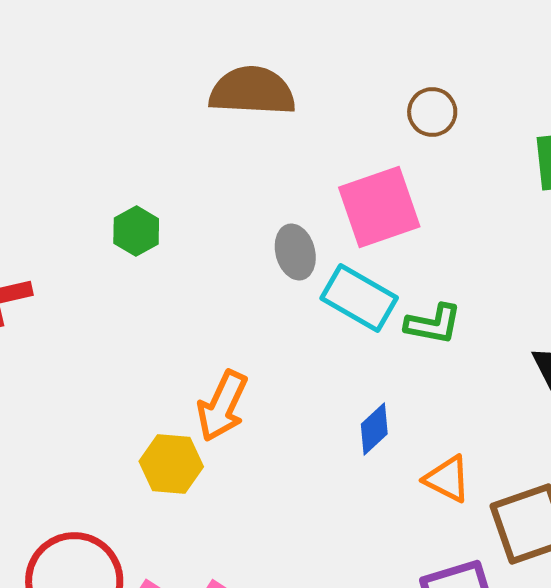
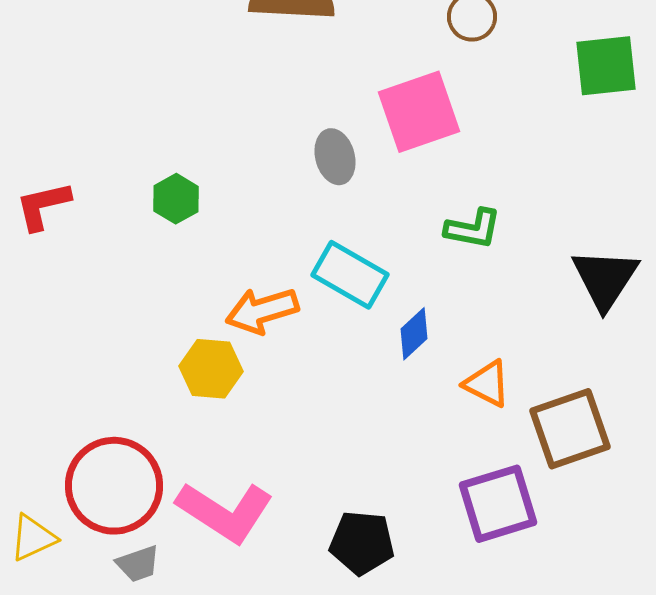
green hexagon: (136, 231) -> (176, 199), moved
cyan rectangle: (359, 298) -> (350, 275), moved
orange arrow: (222, 406) -> (262, 311), turned 48

